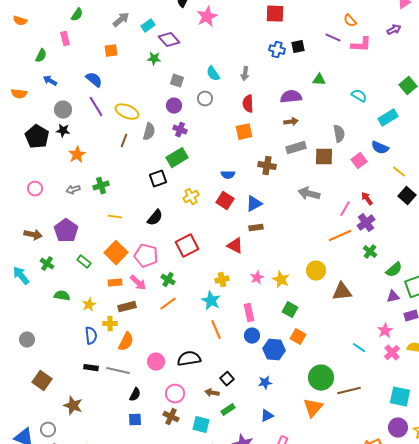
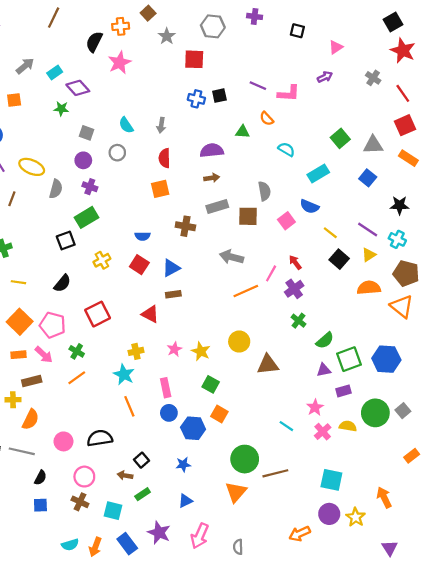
orange semicircle: (350, 21) -> (267, 119), moved
brown line: (124, 141) -> (12, 199), moved
orange line: (340, 236) -> (246, 291), moved

